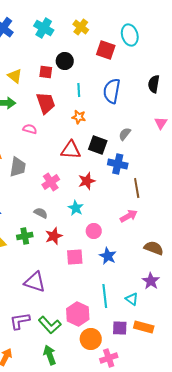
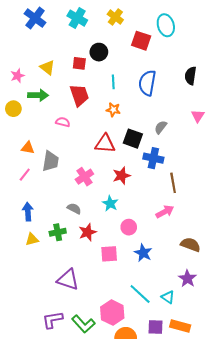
cyan line: (105, 296) -> (140, 294), turned -40

